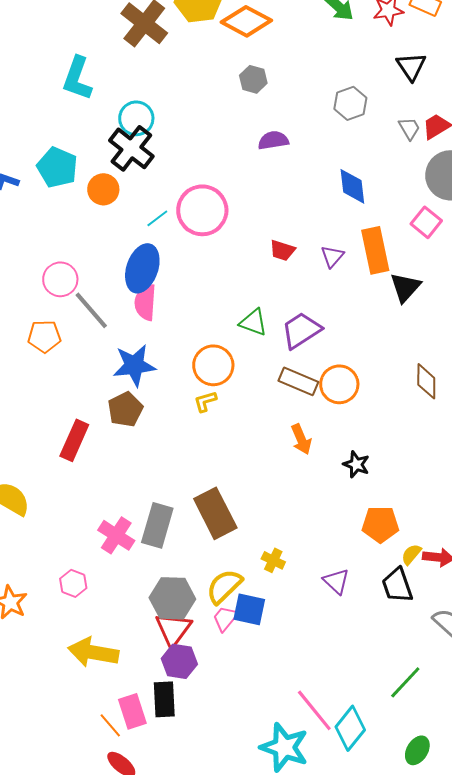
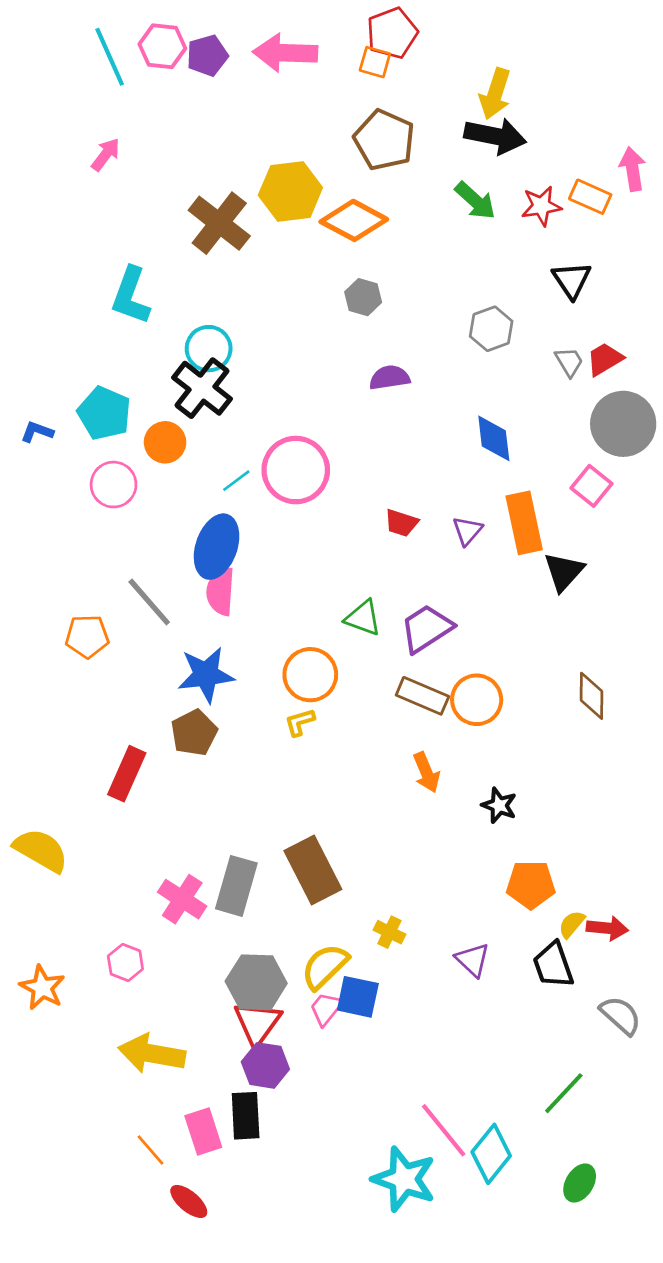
pink circle: (60, 279) -> (114, 485), moved
orange line: (110, 725) -> (151, 1150), moved

